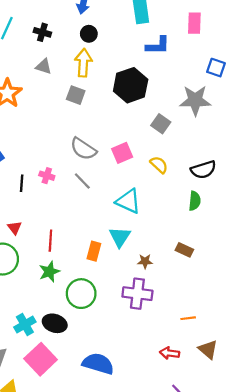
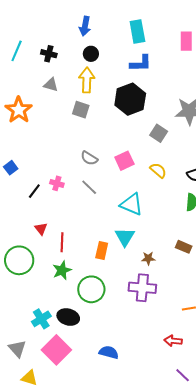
blue L-shape: (158, 46) -> (141, 63), moved
gray semicircle: (83, 149) -> (89, 158), size x0.7
black line: (22, 183) -> (34, 191), turned 35
red triangle: (15, 228) -> (41, 229), moved
blue semicircle: (98, 364) -> (109, 352), size x0.7

